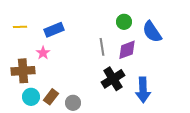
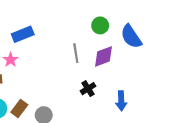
black cross: (113, 79) -> (88, 89), size x0.6
blue arrow: (143, 90) -> (121, 101), size x0.7

